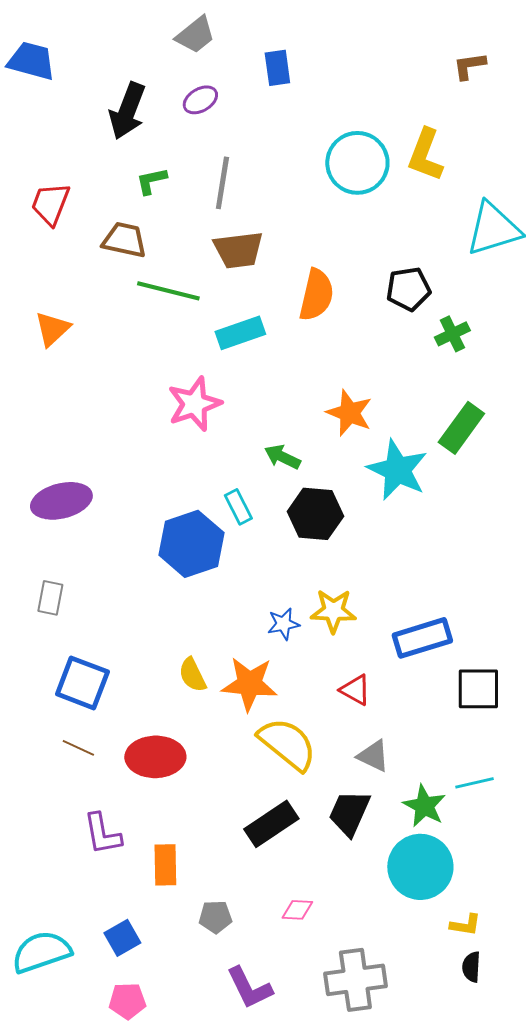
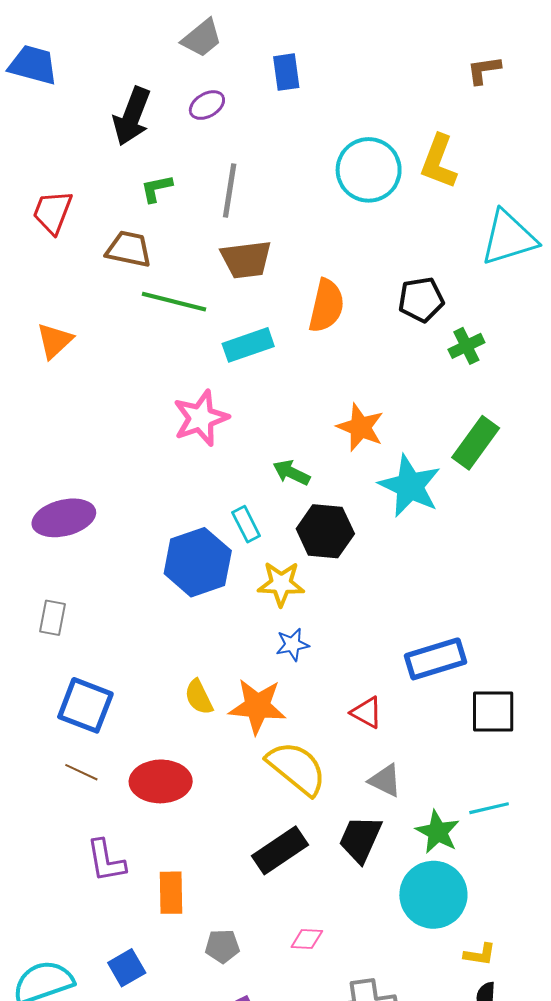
yellow star: (333, 611) -> (281, 584), moved

